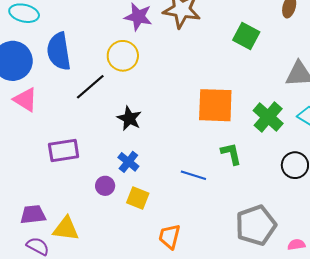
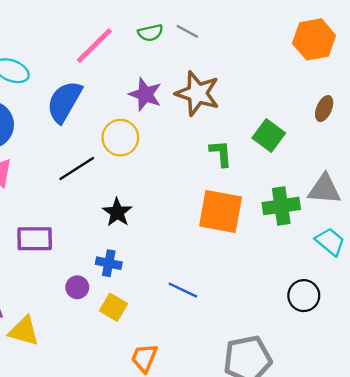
blue semicircle: (59, 51) -> (64, 102), moved, turned 30
green cross: (268, 117) -> (281, 206), moved, turned 32
green L-shape: (231, 154) -> (221, 153), moved
blue cross: (128, 162) -> (109, 263), turned -35

